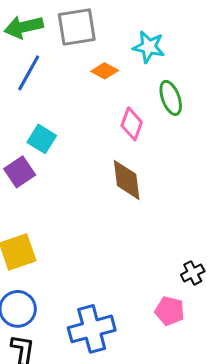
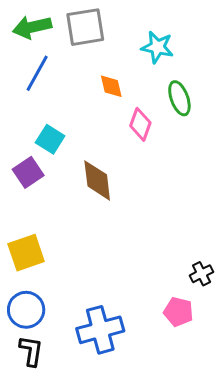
orange diamond: (105, 71) -> (111, 86), moved, turned 48
brown diamond: (127, 180) -> (97, 180), moved

